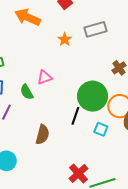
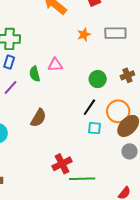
green circle: (93, 96) -> (98, 79), moved, size x0.6
black line: (75, 116) -> (89, 107), moved
cyan square: (101, 129) -> (95, 128), turned -32

